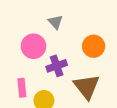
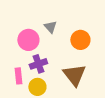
gray triangle: (55, 22) -> (50, 27), moved
purple cross: (57, 66) -> (38, 64), moved

